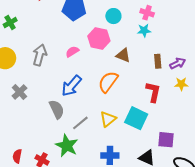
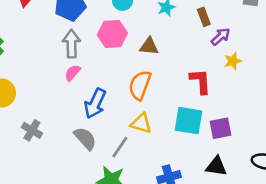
pink semicircle: (72, 52) -> (73, 73), moved
gray arrow: (40, 55) -> (72, 44), moved
brown rectangle: (158, 61) -> (204, 17), moved
yellow triangle: (108, 119) -> (141, 123), moved, turned -48
purple square: (166, 140) -> (220, 128), moved

